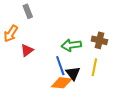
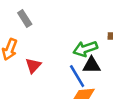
black triangle: (73, 73) -> (91, 65), moved, turned -42

